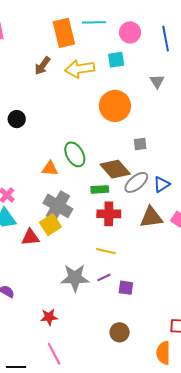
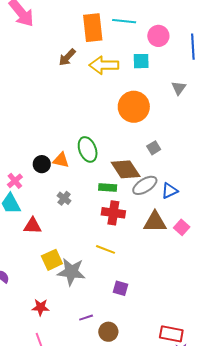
black circle: (17, 119) -> (42, 164), moved
gray square: (140, 144) -> (154, 148), turned -32
gray cross: (58, 206) -> (64, 198), size x0.5
yellow square: (50, 225) -> (52, 260), moved
purple line: (104, 277) -> (86, 318), moved

